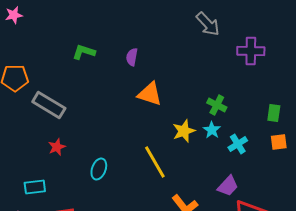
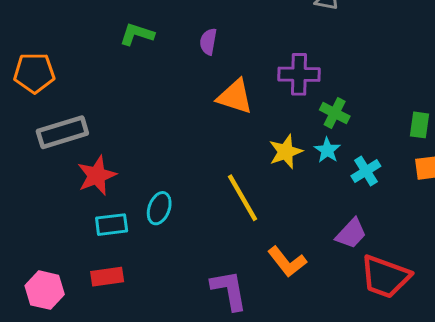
purple cross: (251, 51) -> (299, 74), moved
gray rectangle: (49, 105) -> (62, 132), moved, turned -48
red star: (57, 147) -> (97, 175), size x1.5
cyan rectangle: (35, 187) -> (112, 225), moved

